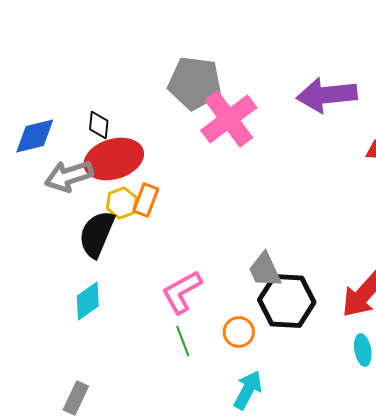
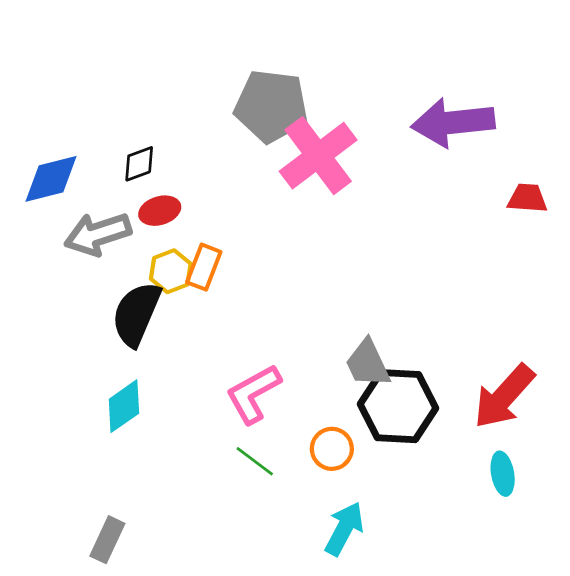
black diamond: (99, 125) -> (139, 164), turned 64
red ellipse: (114, 159) -> (160, 211), size x0.5
green line: (183, 341) -> (255, 461), turned -32

